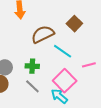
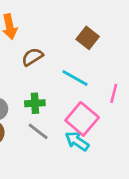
brown semicircle: (43, 34) -> (32, 57), moved, size x0.7
pink line: (89, 65) -> (114, 93), turned -56

